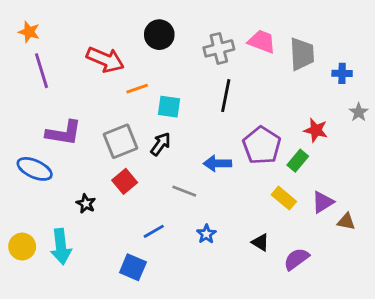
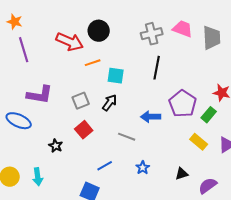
black circle: (159, 35) -> (99, 31), moved
gray square: (120, 141) -> (81, 101), size x0.7
black triangle: (260, 242) -> (182, 174), turned -48
cyan arrow: (61, 247) -> (38, 177), size x0.7

